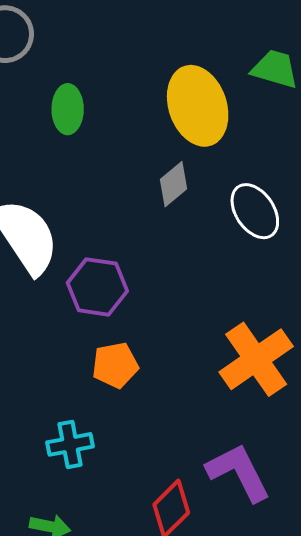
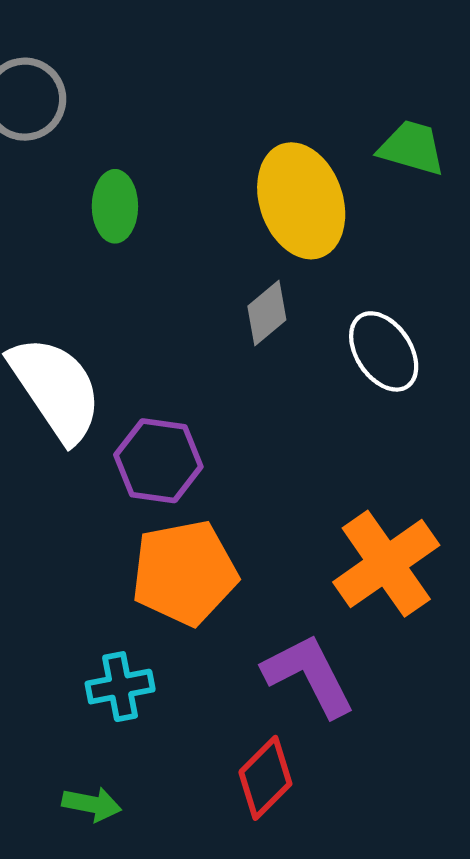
orange pentagon: (115, 365) -> (184, 573), size x1.6
purple L-shape: (239, 472) -> (309, 675), moved

